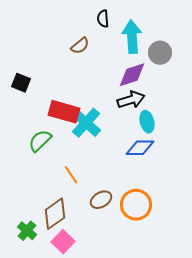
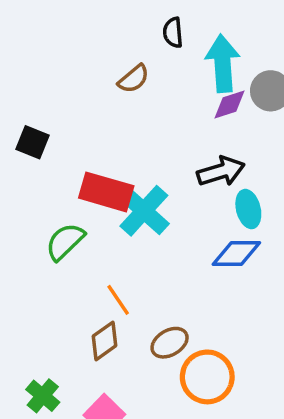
purple diamond: (132, 75) -> (230, 105), moved, size x0.7
orange circle: (136, 205) -> (207, 377), moved
brown diamond: (55, 214) -> (104, 341), moved, size x0.7

